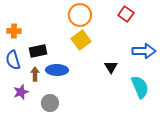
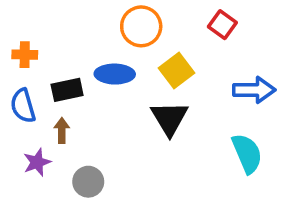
yellow square: (81, 40) -> (176, 70), moved
black triangle: (111, 67) -> (169, 118), moved, size x1.6
blue ellipse: (57, 70) -> (115, 74), moved

